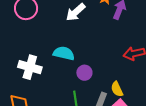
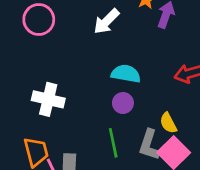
cyan semicircle: (64, 53) -> (126, 74), moved

